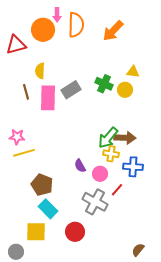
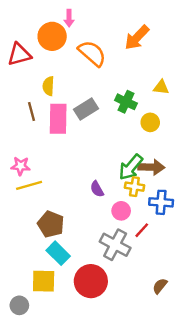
orange semicircle: (76, 25) -> (92, 53), moved, turned -50
yellow circle: (125, 90) -> (150, 122), moved
purple semicircle: (80, 166) -> (97, 189), moved
red circle: (75, 232) -> (91, 281), size x1.4
brown semicircle: (138, 250) -> (160, 286), moved

